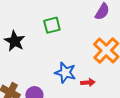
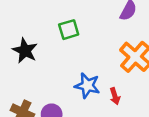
red arrow: (88, 82) -> (115, 96), turned 80

